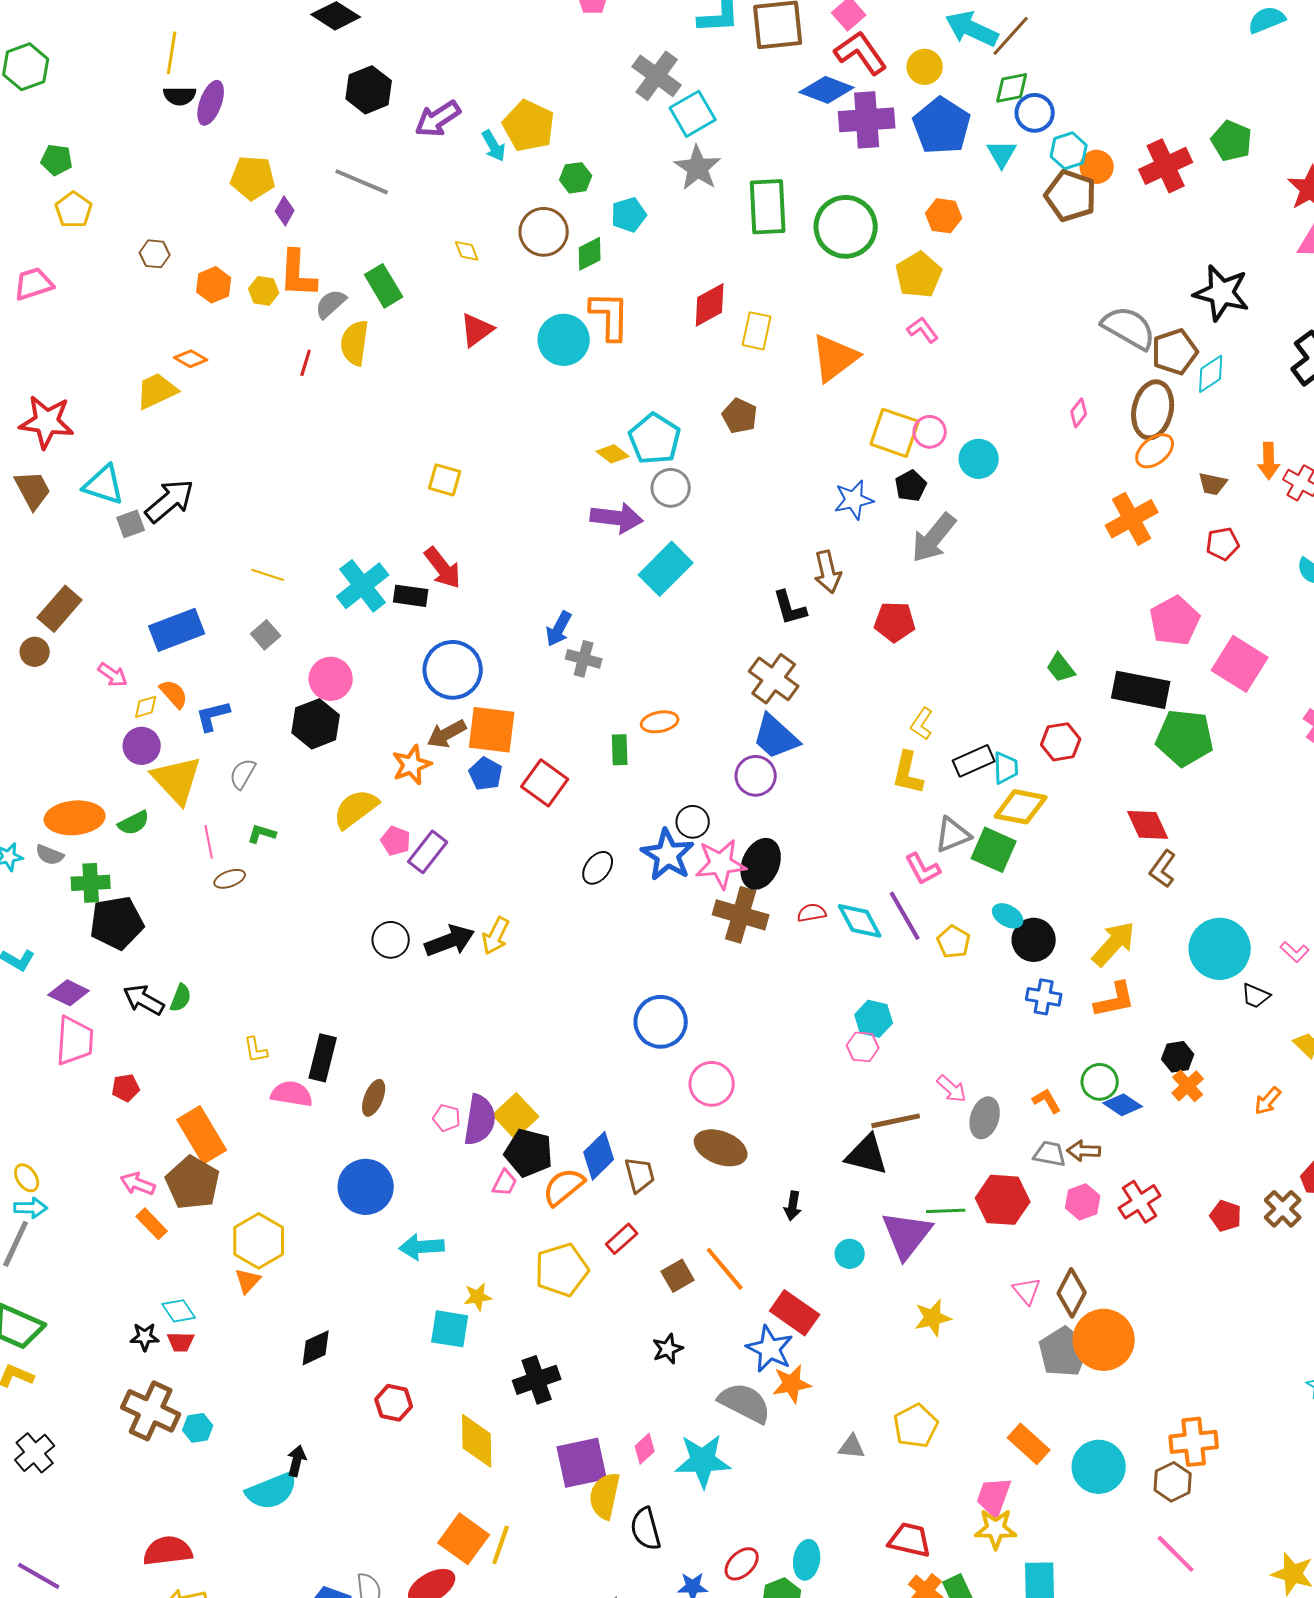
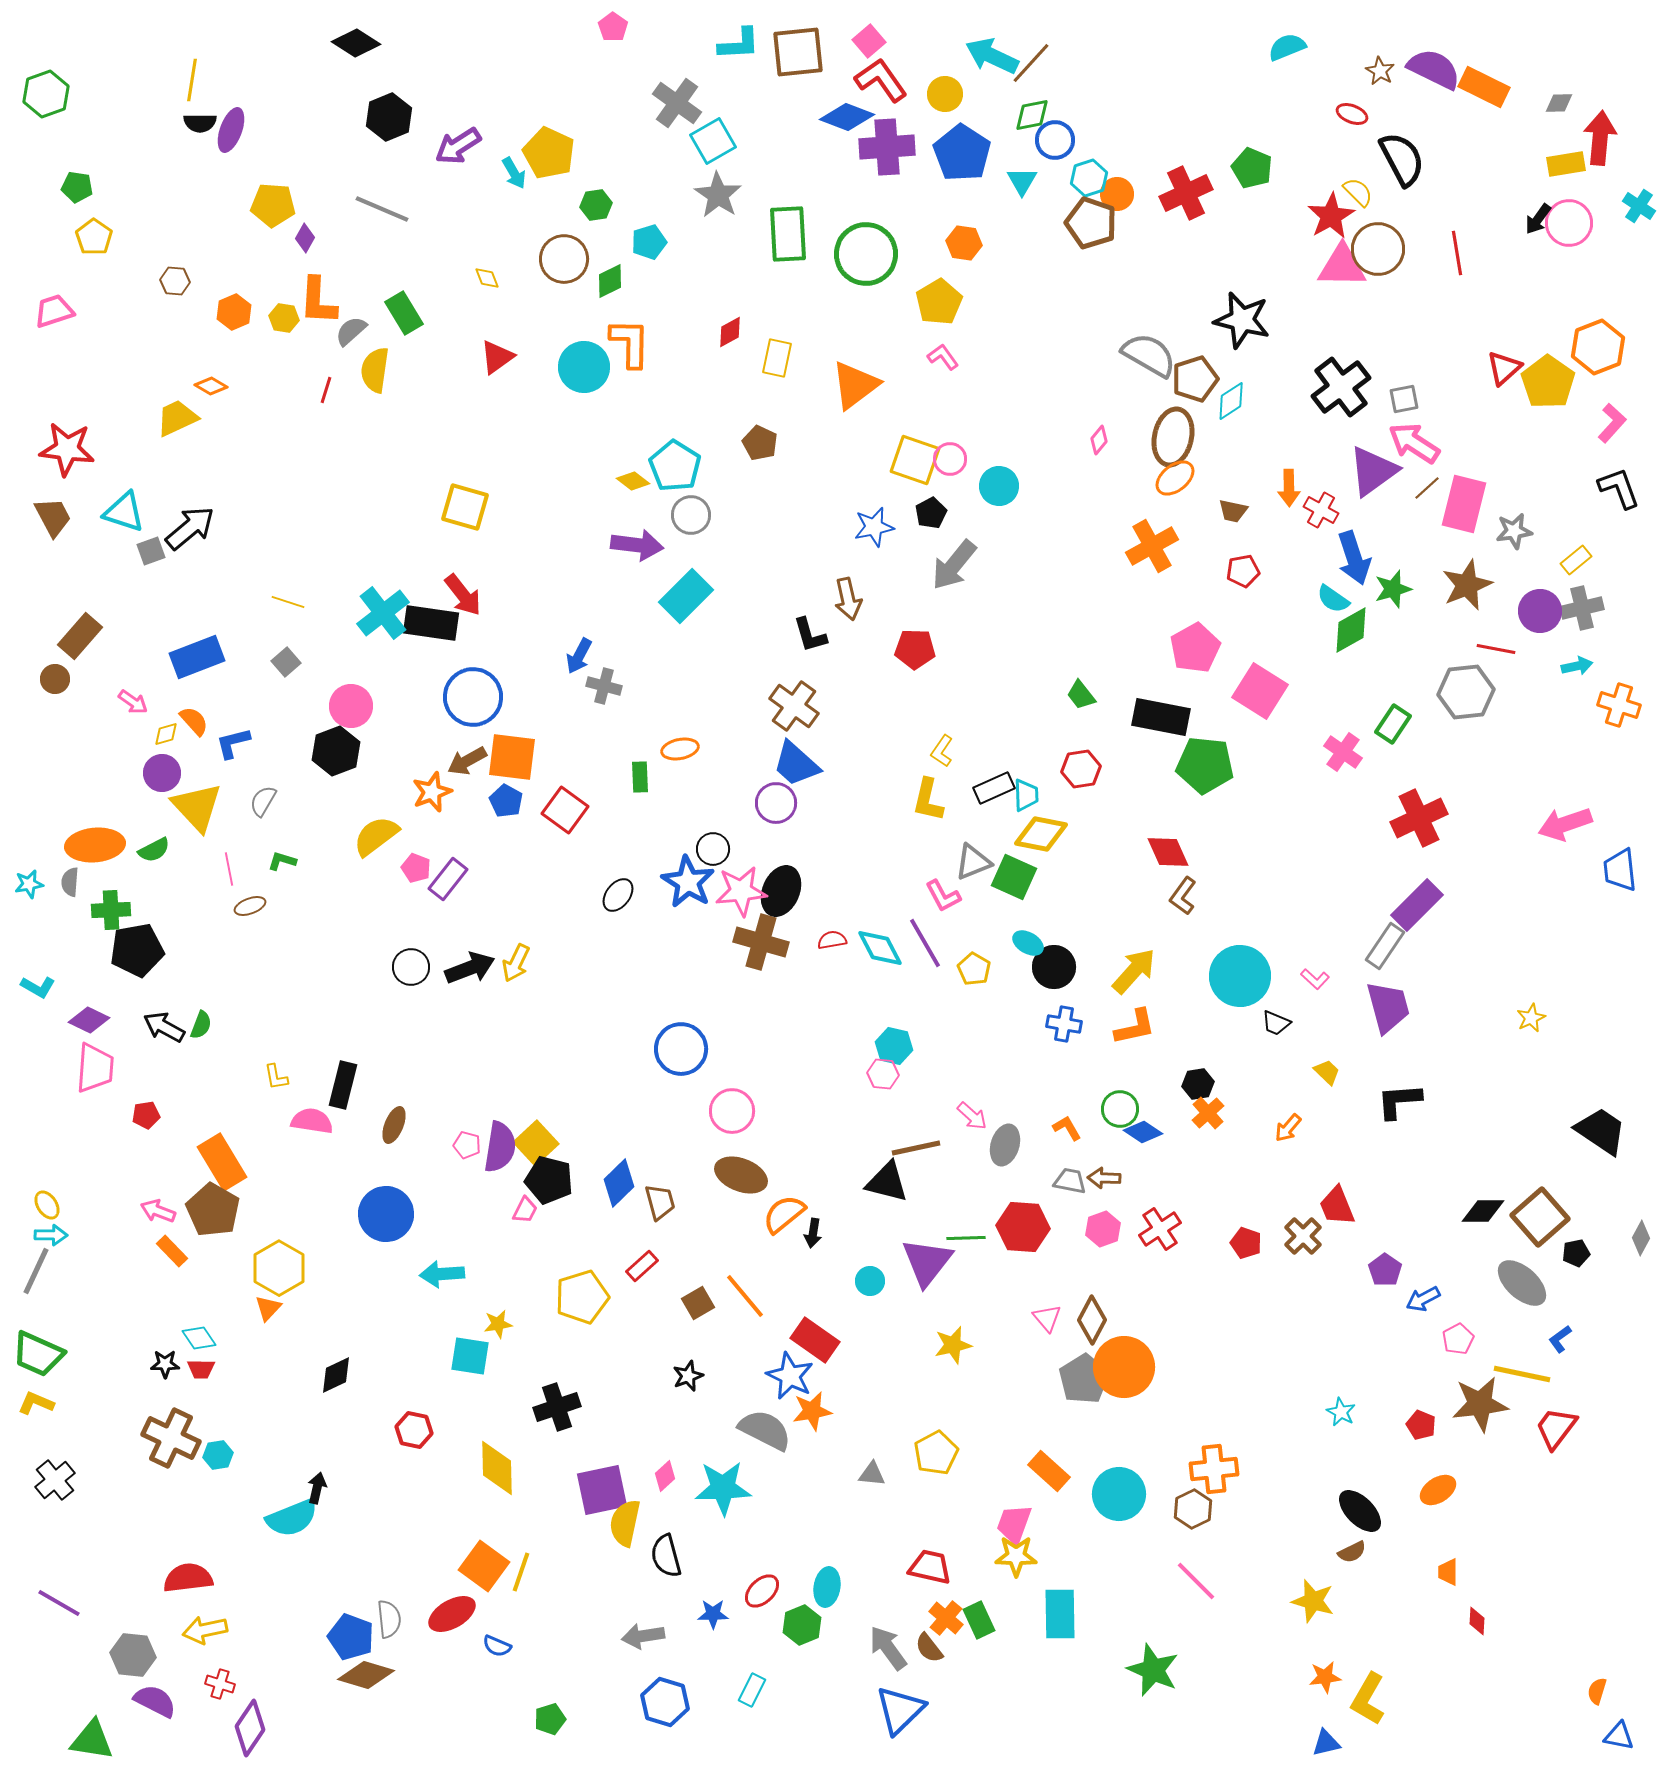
red diamond: (710, 305) -> (730, 332), size x0.7
yellow square: (445, 480) -> (465, 507), size x1.4
black rectangle: (411, 596) -> (431, 623), size x1.6
gray semicircle: (50, 855) -> (70, 882), turned 72
orange semicircle: (564, 1187) -> (784, 1214), moved

